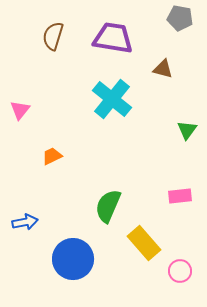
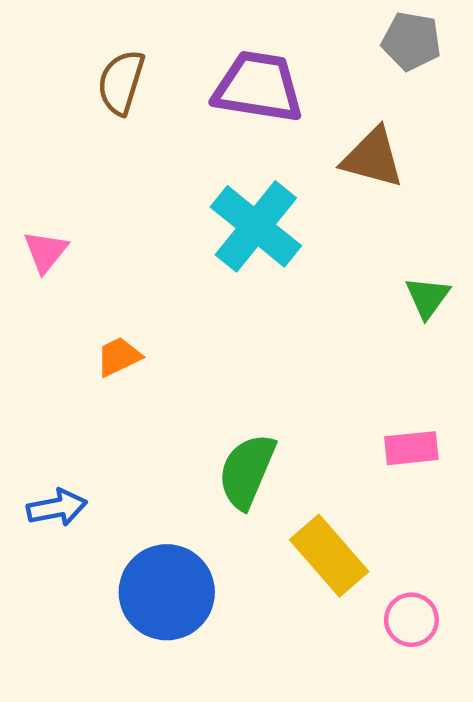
brown triangle: (163, 69) -> (373, 158), size x1.4

